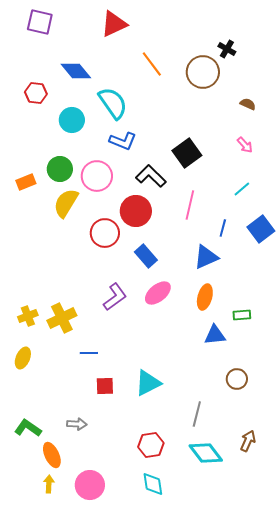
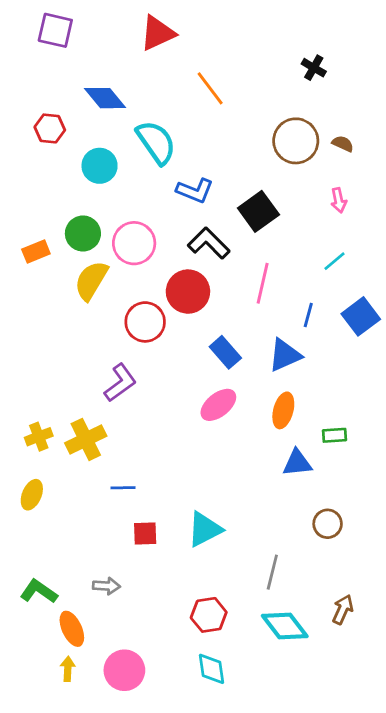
brown circle: (203, 72) -> (296, 141), moved
blue L-shape: (123, 141) -> (195, 191), moved
pink arrow: (245, 145) -> (339, 200), turned 30
blue rectangle: (146, 256) -> (225, 352), moved
purple L-shape: (115, 297) -> (120, 383), moved

